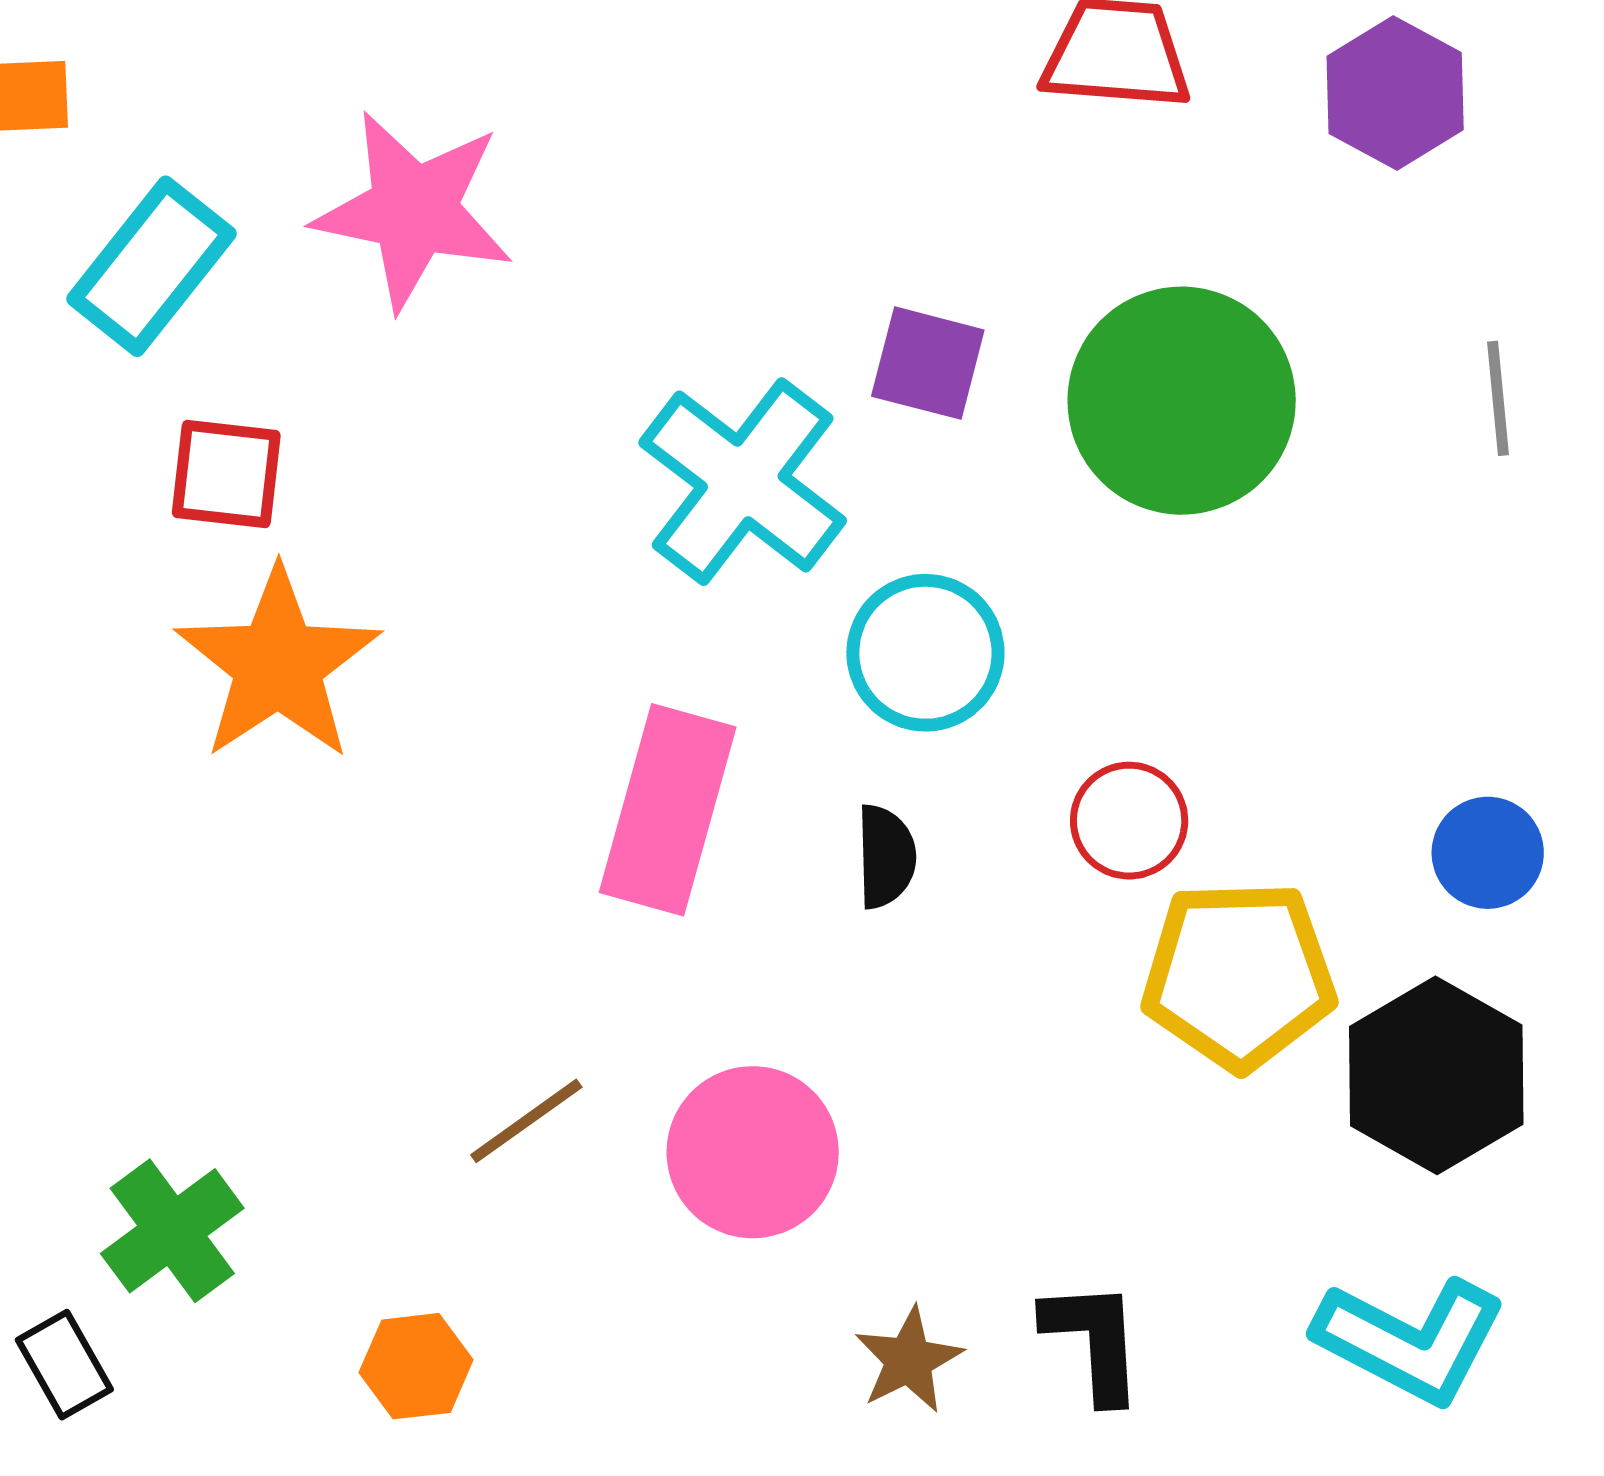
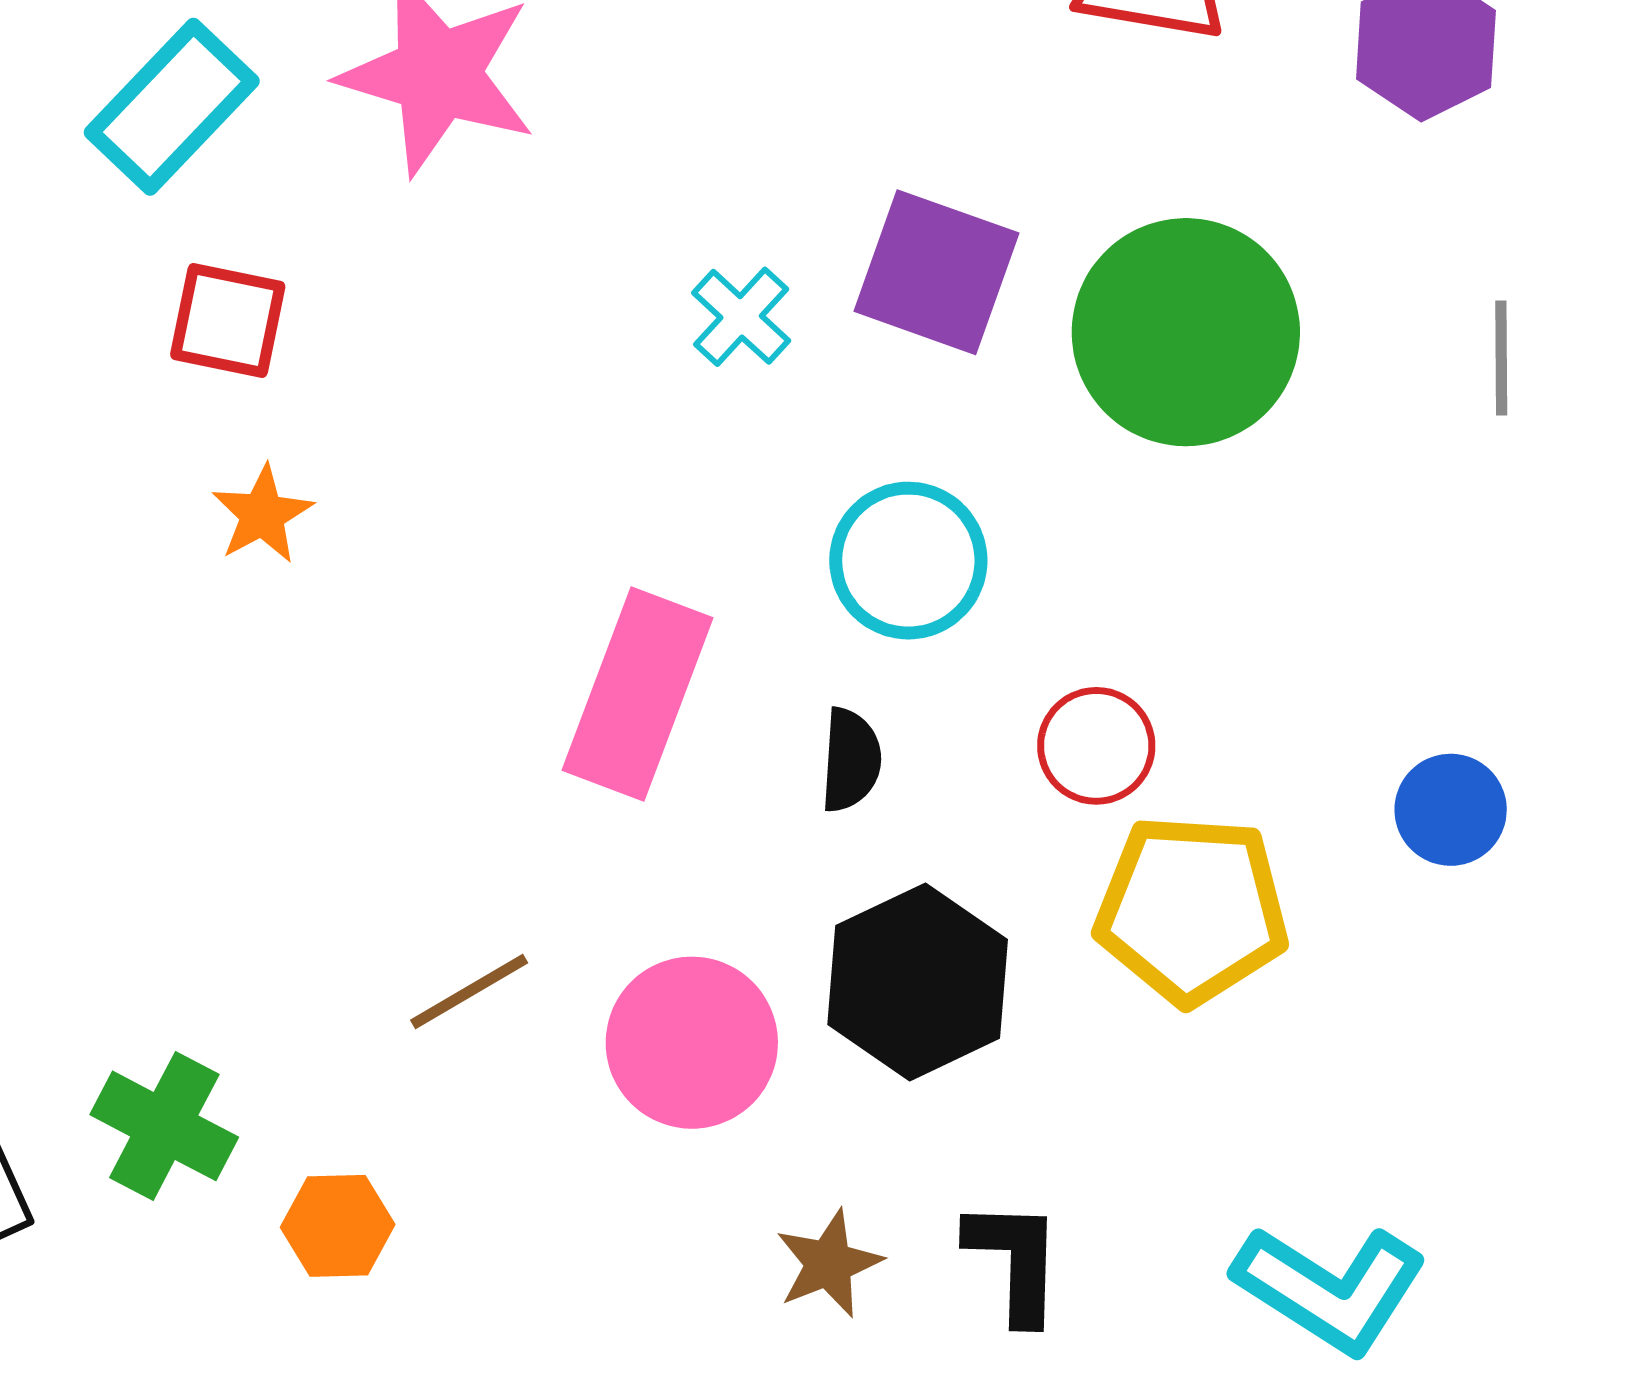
purple square: (928, 363) -> (936, 272), size x1.4
cyan cross: (743, 482) -> (741, 317), moved, size x0.5
orange star: (278, 664) -> (262, 514), size x0.5
black hexagon: (1436, 1075) -> (918, 982), moved
green cross: (172, 1231) -> (164, 1126), moved, turned -31

